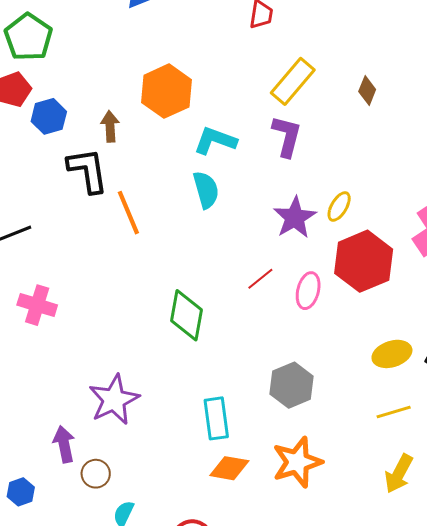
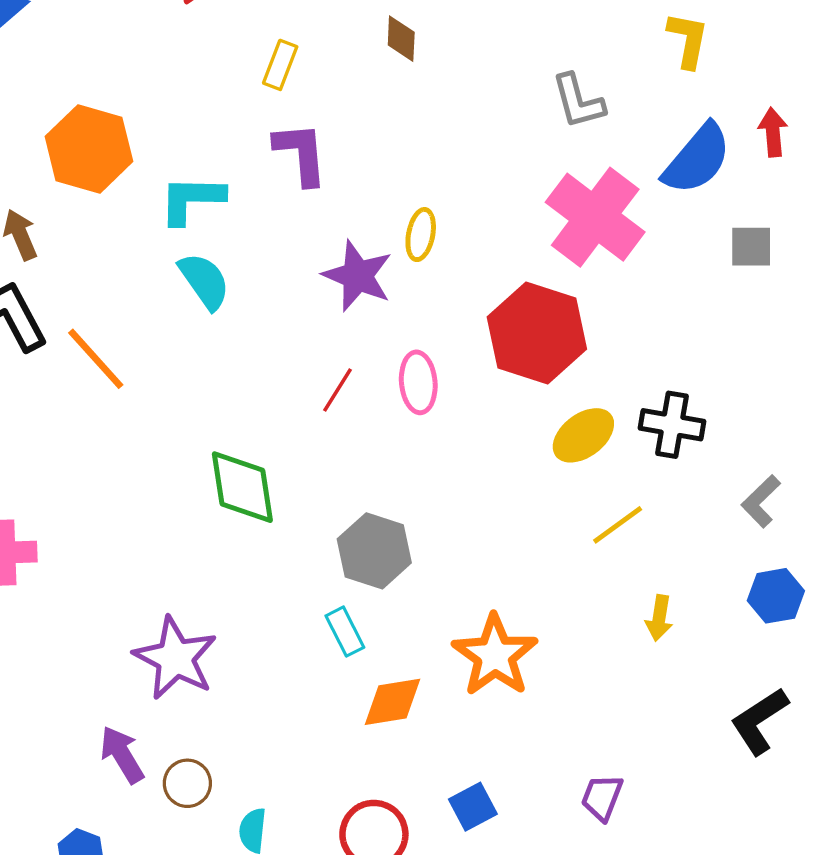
yellow rectangle: (293, 81) -> (280, 65), size x0.6
red hexagon: (364, 261) -> (537, 333), moved
gray hexagon: (292, 385) -> (374, 551), moved
cyan rectangle: (216, 418) -> (345, 632), size x0.7
yellow arrow: (399, 474) -> (659, 618), size x0.7

